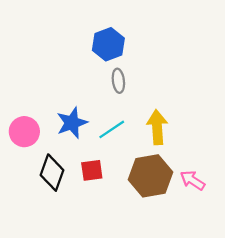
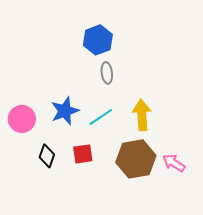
black diamond: (52, 173) -> (47, 156), size x0.7

